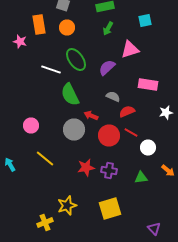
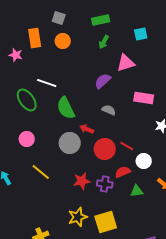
green ellipse: (76, 60) -> (27, 100), moved
red semicircle: (127, 112) -> (123, 172), moved
yellow star: (67, 206) -> (78, 217), moved

